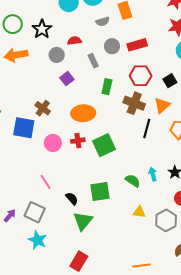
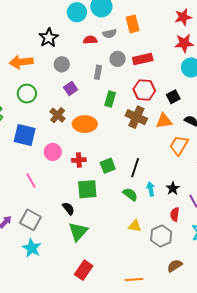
green circle: (13, 24) -> (27, 94), moved
red semicircle: (74, 41) -> (90, 40), moved
gray rectangle: (93, 61) -> (98, 72), turned 32
orange triangle: (162, 105) -> (164, 121), turned 30
brown cross: (43, 108) -> (58, 115), moved
black line: (147, 128) -> (135, 168), moved
red cross: (78, 141) -> (79, 160), moved
green square: (104, 145) -> (108, 166), moved, size x0.7
pink line: (46, 182) -> (31, 181), moved
green square: (100, 191) -> (87, 189), moved
red rectangle: (79, 261) -> (84, 270), moved

